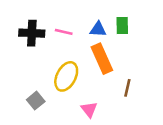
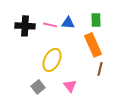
blue triangle: (98, 29) -> (68, 23), moved
orange rectangle: (102, 59) -> (93, 45), moved
gray square: (36, 101) -> (38, 87), moved

